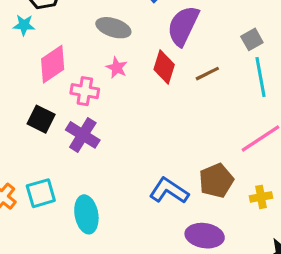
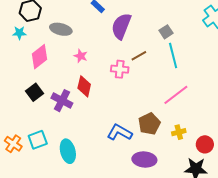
gray ellipse: (113, 28) -> (61, 29), moved
red diamond: (164, 67) -> (84, 86), moved
pink cross: (85, 91) -> (120, 69), moved
black square: (41, 119) -> (35, 92), turned 30

